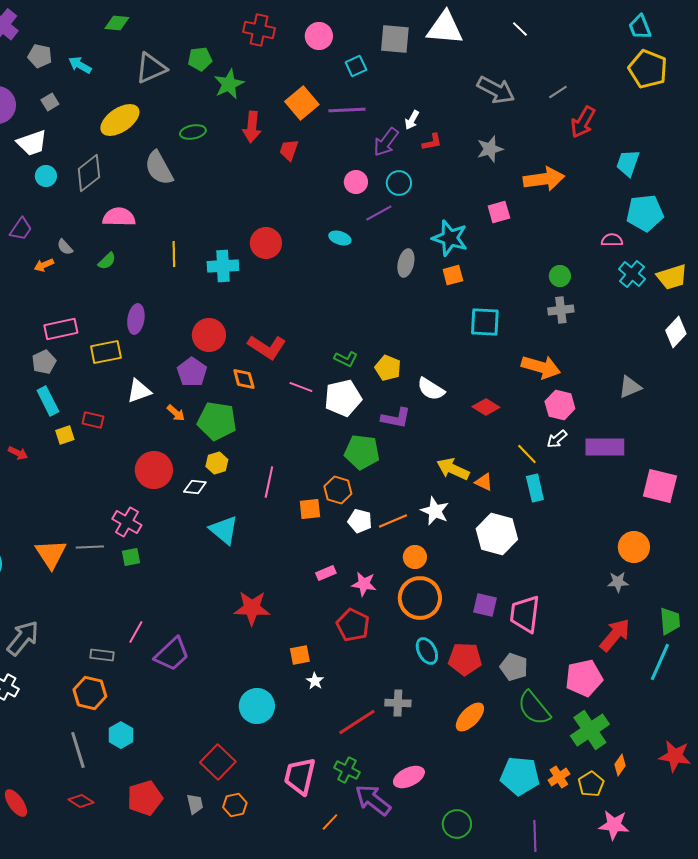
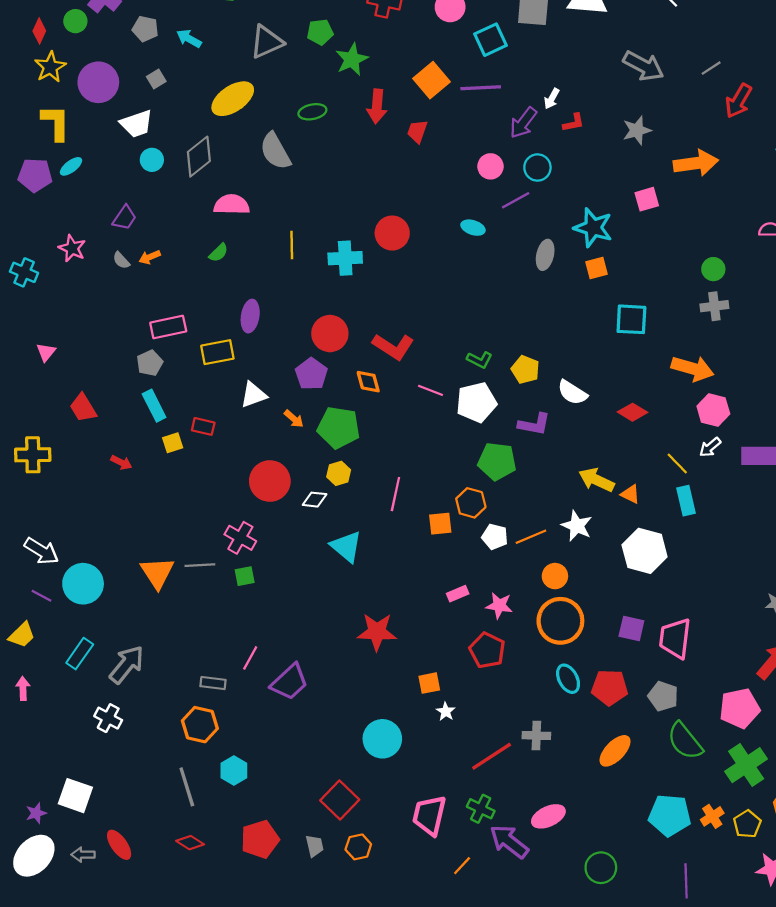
cyan square: (356, 66) -> (490, 40), size x1.4
gray semicircle: (65, 247) -> (121, 260), moved

